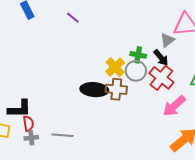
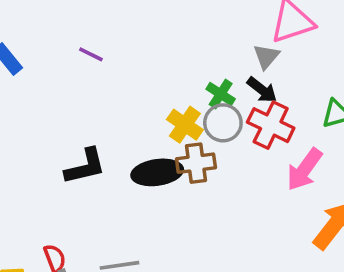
green cross: (138, 55) -> (221, 94), turned 35
black L-shape: (20, 109) -> (85, 166), moved

